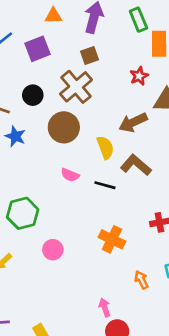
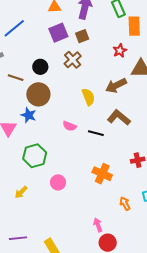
purple square: (38, 49) -> (58, 33), moved
brown cross: (76, 87) -> (73, 60), size x0.7
brown circle: (64, 127) -> (38, 94), moved
blue star: (15, 136) -> (28, 115), moved
yellow semicircle: (105, 147) -> (88, 97), moved

